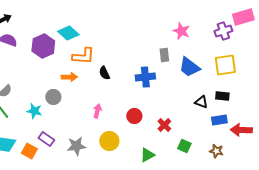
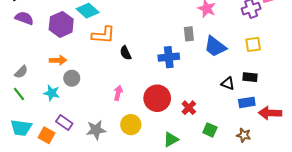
yellow square: (225, 65) -> (253, 44), size x0.7
orange arrow: (69, 77) -> (58, 60), moved
red circle: (134, 116) -> (157, 98), size x1.6

